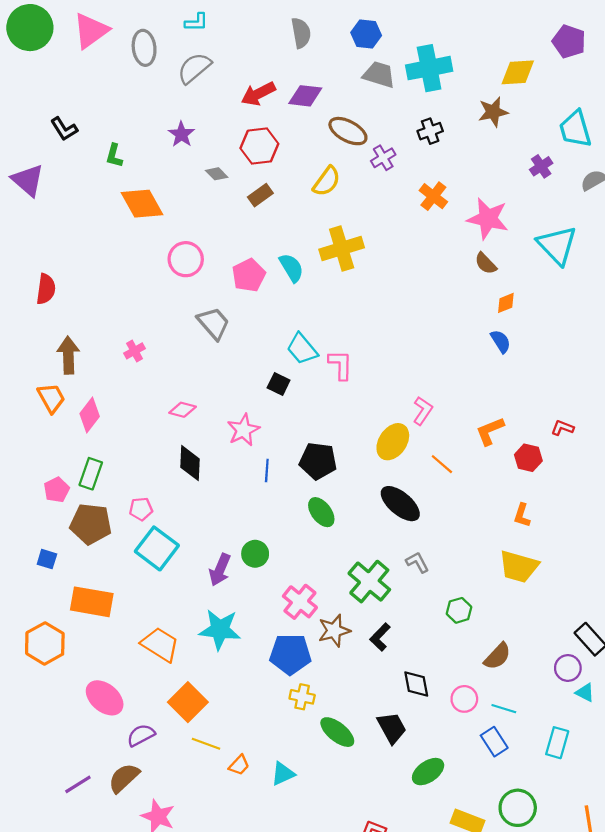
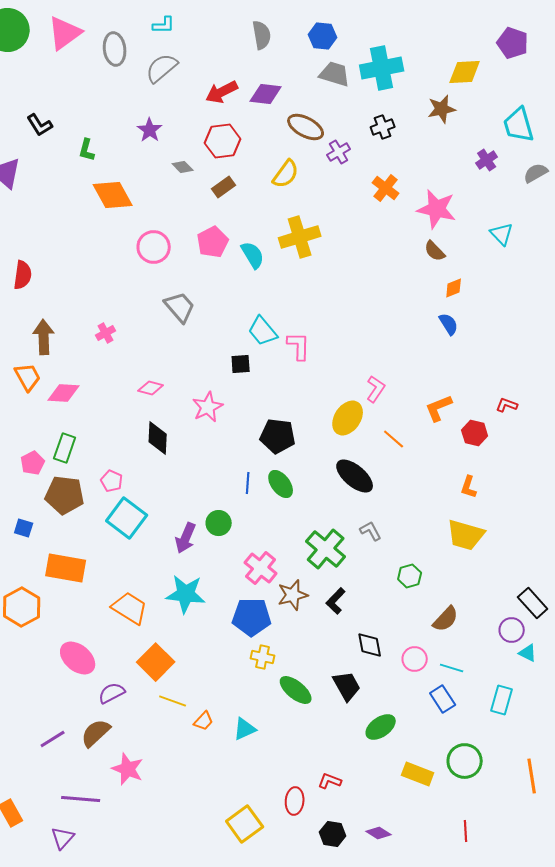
cyan triangle: (557, 245) -> (502, 234), size x0.6
pink pentagon: (249, 275) -> (213, 242), moved
black square: (279, 384) -> (241, 364), turned -30
pink diamond: (90, 415) -> (64, 393), turned 56
blue line: (267, 471) -> (248, 483), moved
pink pentagon: (141, 509) -> (112, 481), turned 30

